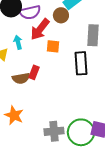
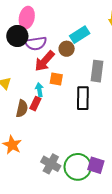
cyan arrow: (18, 42) -> (39, 90), moved
brown semicircle: (21, 78) -> (22, 109), turned -72
gray cross: (54, 131) -> (51, 164), turned 30

